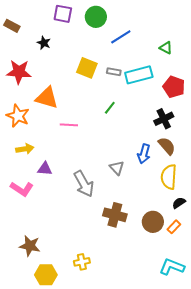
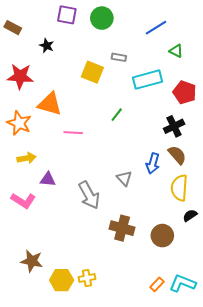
blue line: (121, 37) -> (156, 28), moved
gray rectangle: (114, 72) -> (119, 57), moved
orange rectangle: (174, 227) -> (157, 284), moved
yellow hexagon: (46, 275) -> (62, 280), moved

